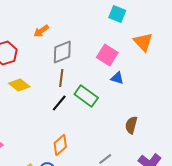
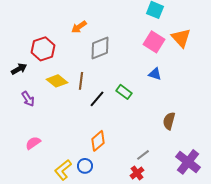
pink square: (107, 55) -> (154, 42), moved
brown line: (61, 78) -> (81, 81), moved
green rectangle: (86, 96) -> (124, 92), size x0.7

